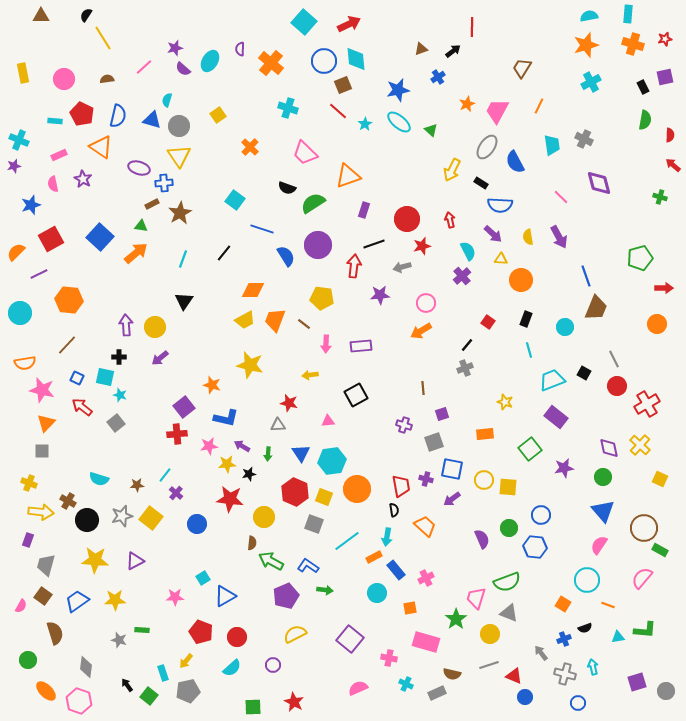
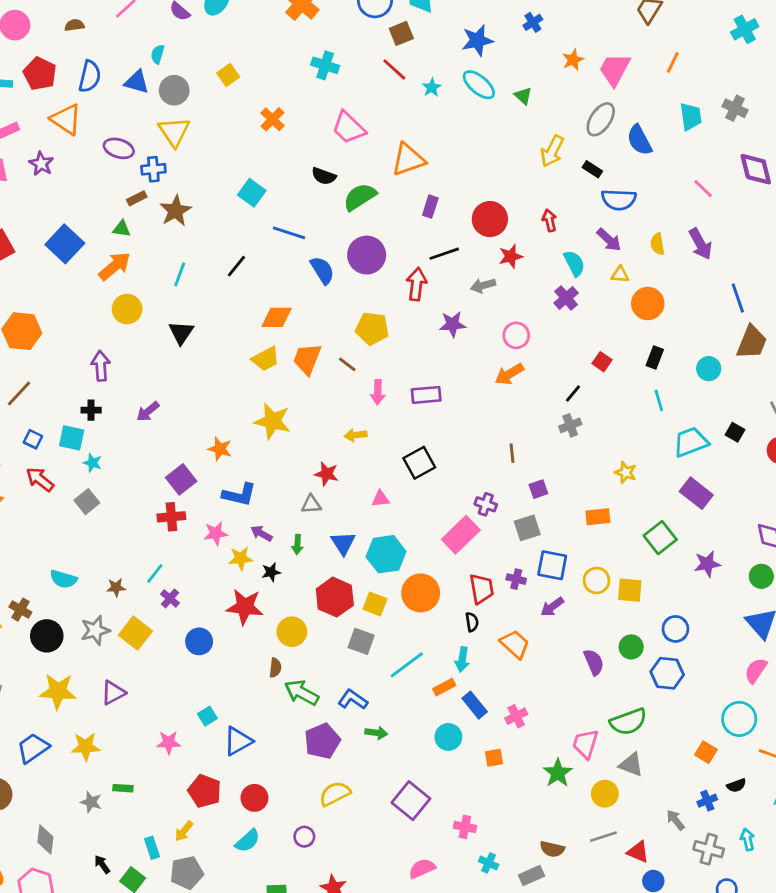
yellow circle: (155, 327) -> (127, 309), moved
pink rectangle: (426, 642) -> (461, 535), moved, turned -60

